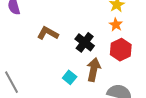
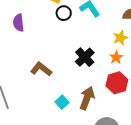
brown L-shape: (48, 33) -> (41, 69), moved
black cross: (85, 42) -> (85, 57), moved

